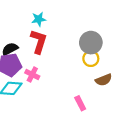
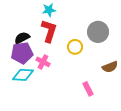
yellow circle: (91, 59) -> (75, 47), moved

